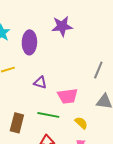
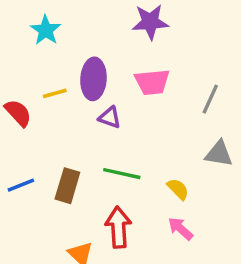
purple ellipse: (29, 42) -> (93, 79), moved
pink trapezoid: (68, 96) -> (152, 82), moved

